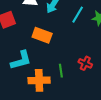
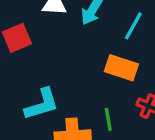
orange rectangle: (42, 35) -> (121, 68), moved

